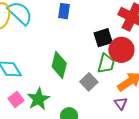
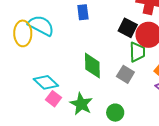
black square: (103, 38) -> (128, 28), turned -30
pink square: (16, 99) -> (54, 99), moved

